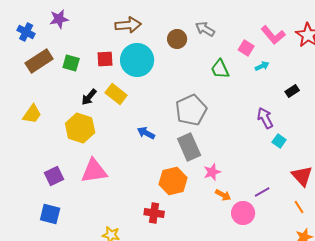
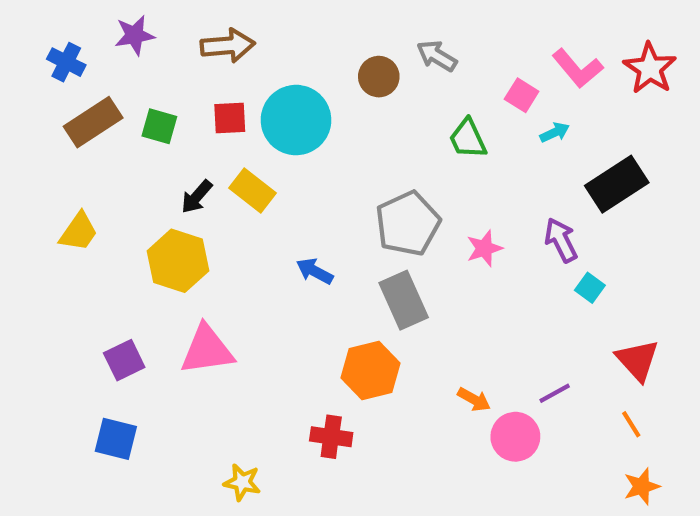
brown arrow: (128, 25) -> (228, 46), moved
black rectangle: (292, 91) -> (617, 184), size x2.0
pink star: (212, 172) -> (484, 248), moved

